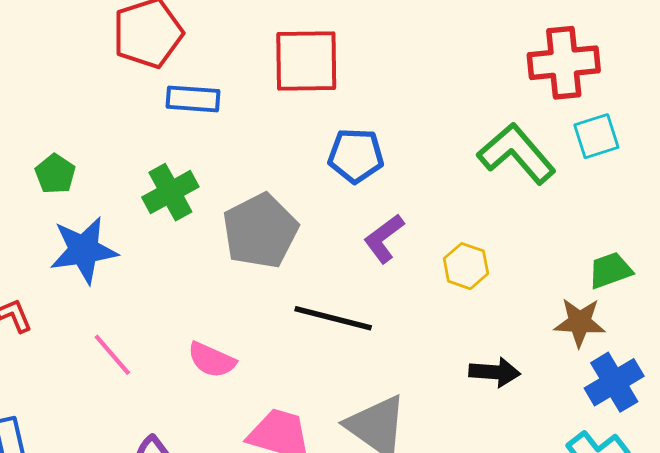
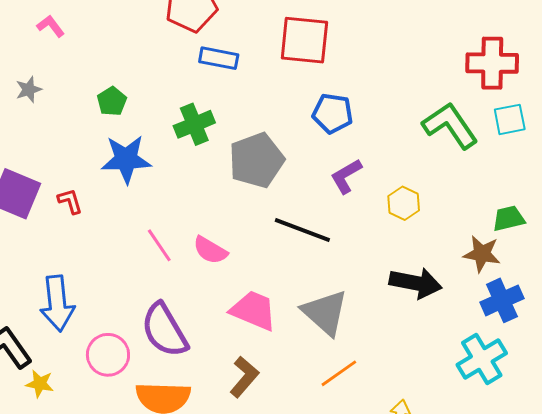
pink line: (112, 355) -> (159, 245), moved
black arrow: (495, 372) -> (416, 283), size x1.4

